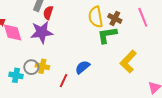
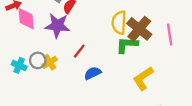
brown cross: (115, 18) -> (139, 29), size x1.6
yellow cross: (42, 66) -> (50, 62), turned 32
red line: (64, 81) -> (79, 51), moved

